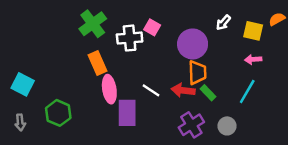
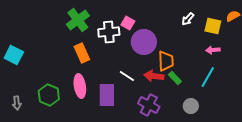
purple circle: (193, 44) -> (144, 42), moved
cyan square: (23, 84) -> (14, 55), moved
pink ellipse: (109, 89) -> (80, 86), moved
purple cross: (191, 125) -> (149, 105), moved, turned -30

